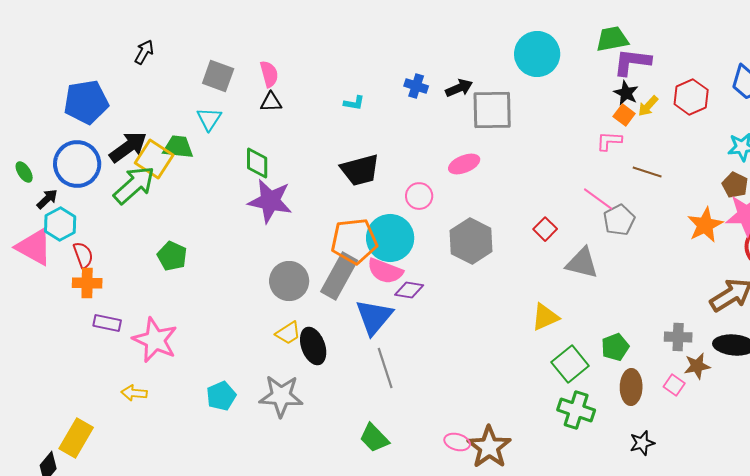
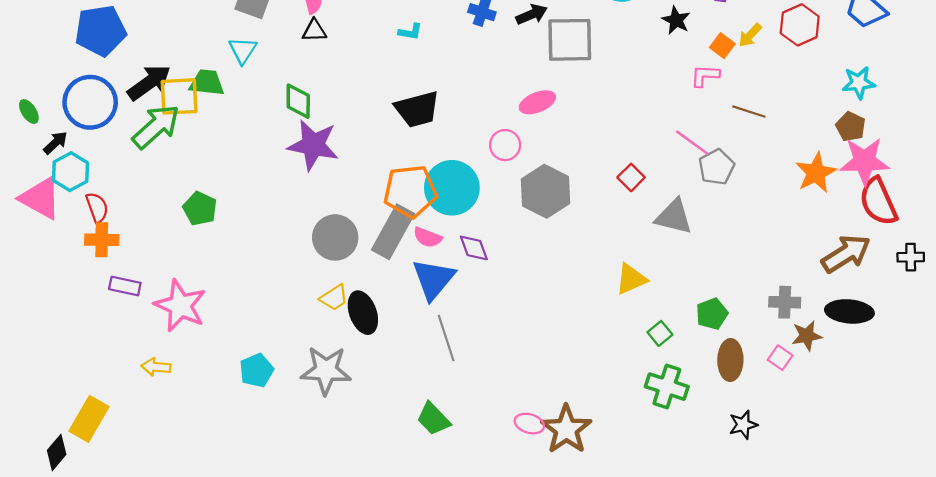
black star: (626, 93) -> (676, 20), moved
yellow square: (154, 159) -> (179, 96), turned -36
pink circle: (419, 196) -> (505, 145), moved
pink semicircle: (385, 271) -> (428, 237), moved, size x0.7
purple diamond: (409, 290) -> (474, 248), turned 60
green square: (570, 364) -> (660, 333), size x0.6

